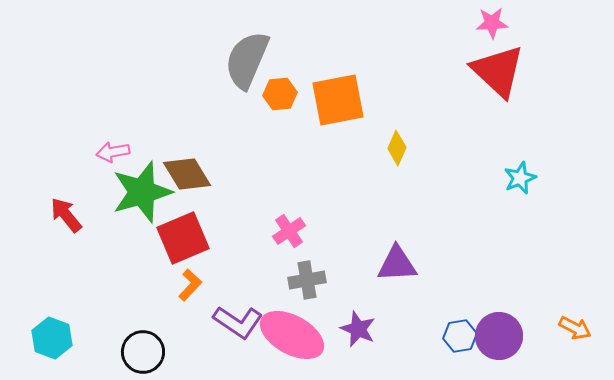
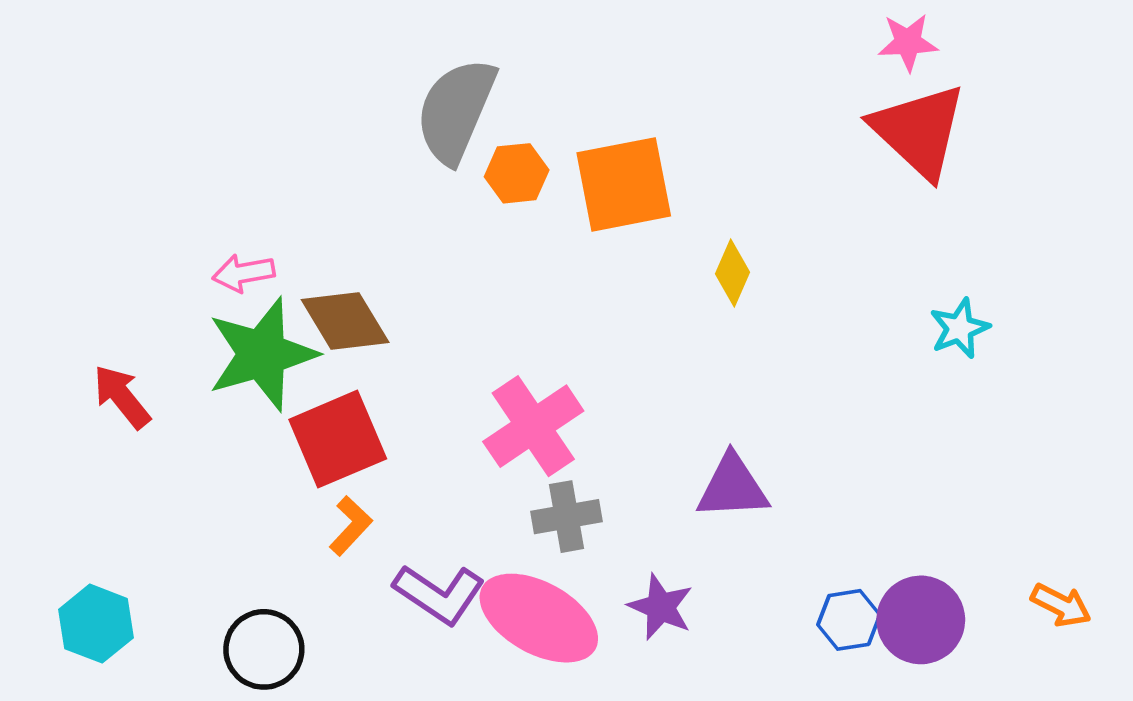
pink arrow: (113, 152) -> (244, 273), moved
pink cross: (289, 231) -> (533, 426), size x1.6

